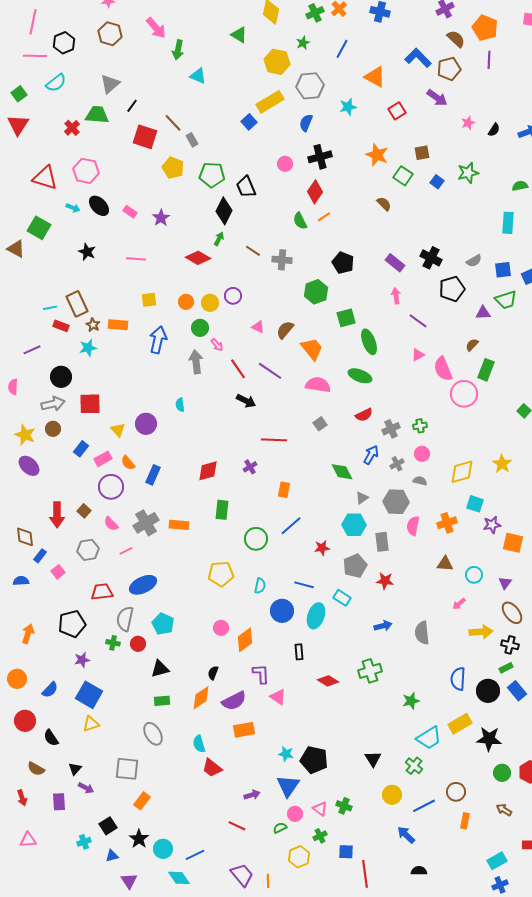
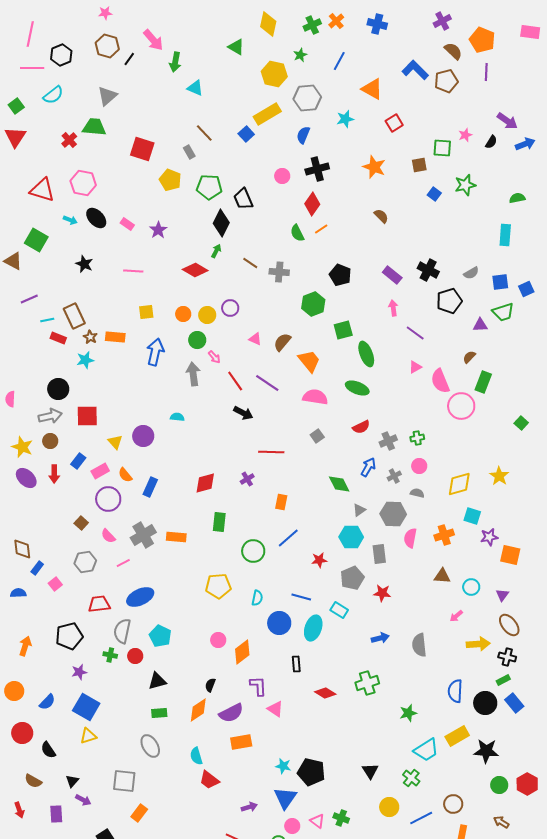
purple arrow: (437, 98) -> (507, 121), moved
black line: (132, 106) -> (129, 59), moved
brown line: (173, 123) -> (204, 133), moved
green square: (403, 176) -> (442, 148), moved, turned -30
purple line: (32, 350) -> (29, 299), moved
cyan semicircle: (180, 405) -> (177, 417), turned 104
red arrow: (57, 515) -> (54, 474), moved, size x0.7

